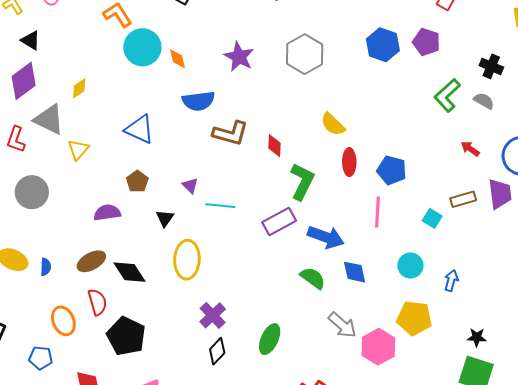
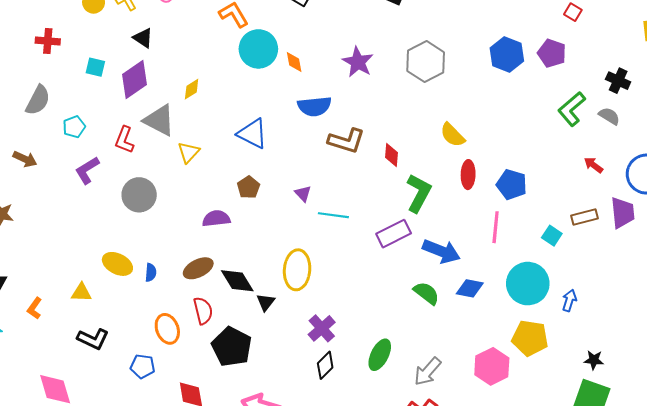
black triangle: (165, 218) -> (266, 302), moved
cyan circle: (410, 265) -> (528, 284), size x1.6
blue diamond: (355, 272) -> (470, 288), turned -68
gray arrow: (342, 325) -> (428, 371), moved, turned 88

